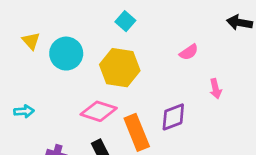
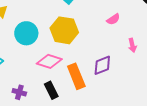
cyan circle: (66, 54) -> (26, 33), moved

